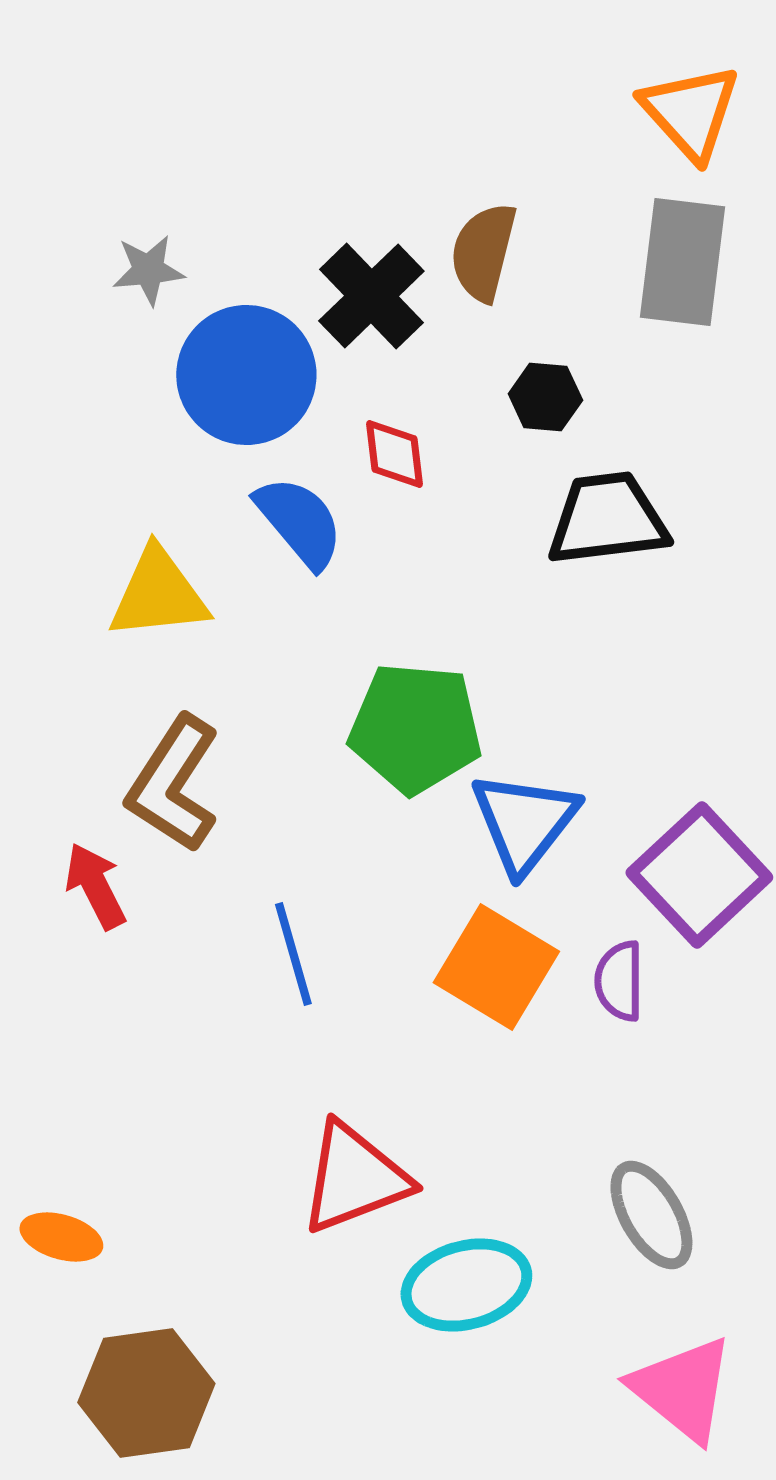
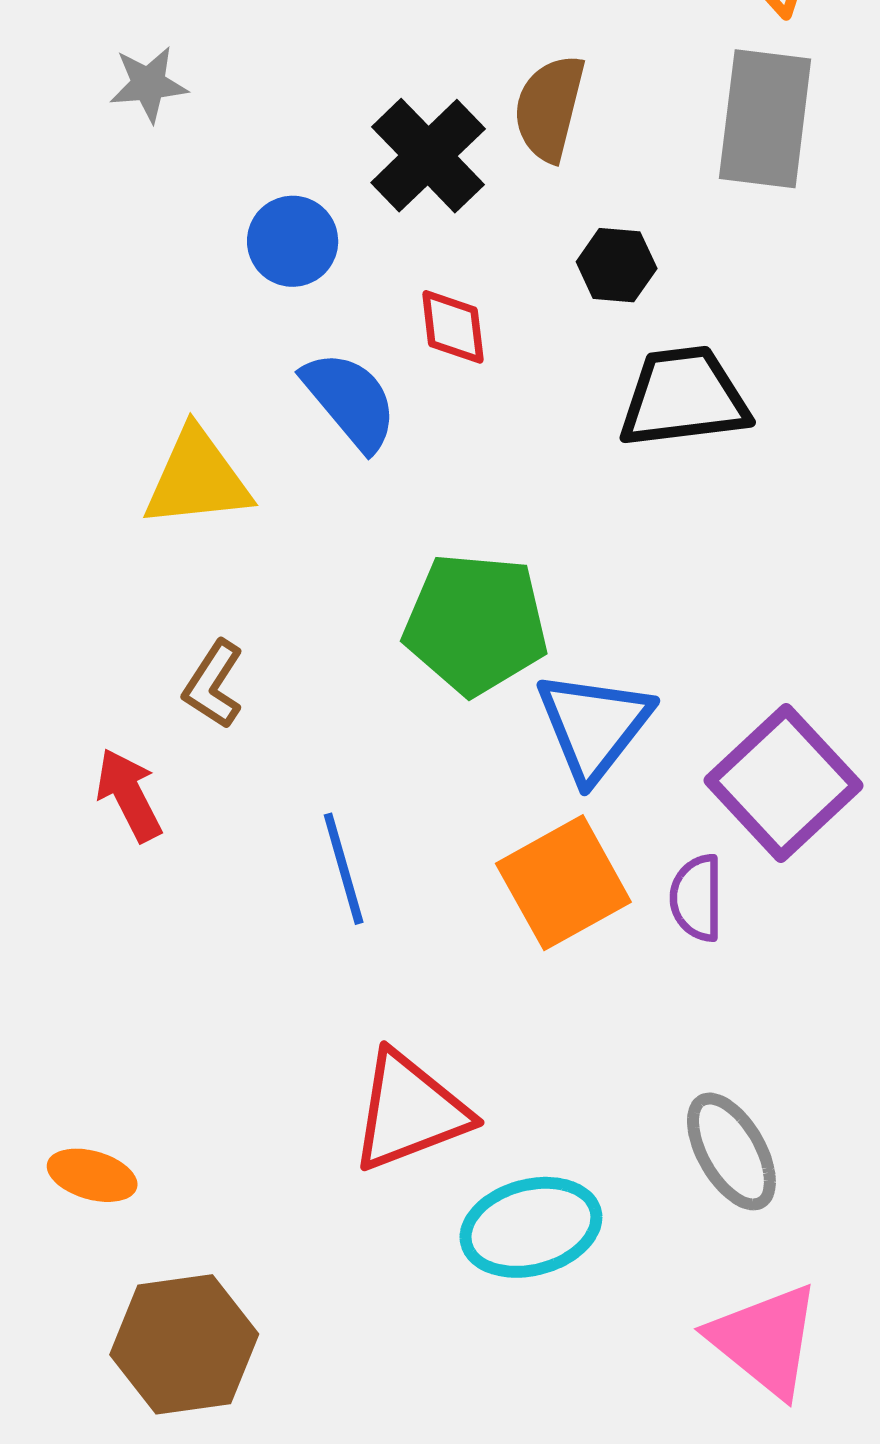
gray star: (148, 270) -> (148, 84), moved
blue circle: (246, 375) -> (293, 241), size x0.6
brown L-shape: (173, 784) -> (213, 684), size x0.6
orange square: (496, 967) -> (563, 883), turned 30

